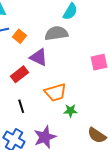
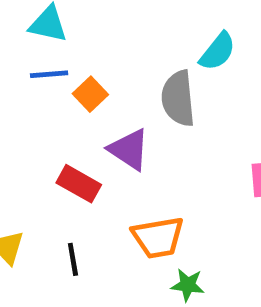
gray semicircle: (56, 33) -> (178, 98), turned -95
red rectangle: (19, 74) -> (79, 184), turned 60

